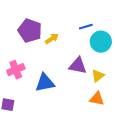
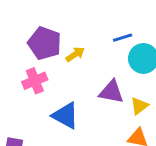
pink cross: (16, 70) -> (35, 81), moved
blue triangle: (45, 83) -> (65, 116), turned 40

